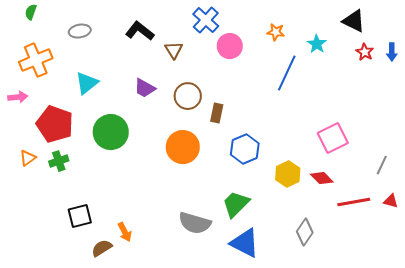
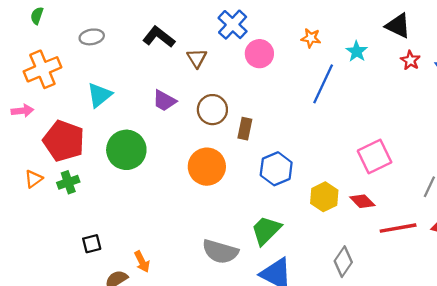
black square: (80, 216) -> (92, 244), size x0.7

